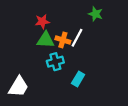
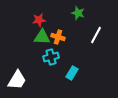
green star: (95, 14) -> (78, 13), moved
white line: (77, 38) -> (96, 35), moved

